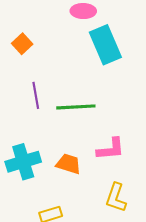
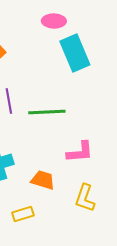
orange trapezoid: (68, 164) -> (43, 180), moved

